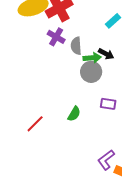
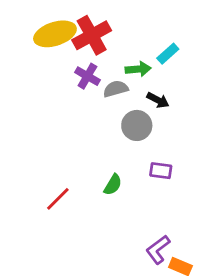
gray semicircle: (76, 46) -> (116, 89), turned 78
green arrow: (92, 58) -> (138, 69), moved

